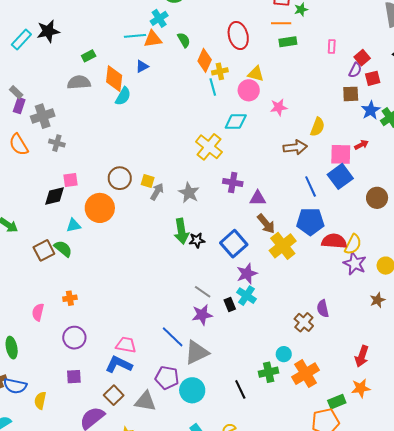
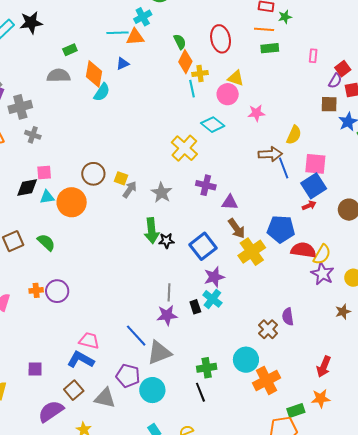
green semicircle: (184, 40) -> (180, 42), moved
cyan diamond: (236, 122) -> (213, 125), turned 35
red arrow: (361, 145) -> (309, 205), moved
blue line: (311, 187) -> (284, 168), moved
cyan triangle: (74, 225) -> (47, 197), moved
green semicircle: (63, 249) -> (46, 242), moved
gray line: (203, 292) -> (169, 292), turned 54
purple circle: (74, 338) -> (57, 291), moved
cyan circle: (284, 354) -> (246, 360), size x1.6
green cross: (269, 372) -> (207, 368), moved

